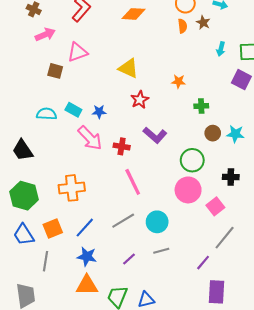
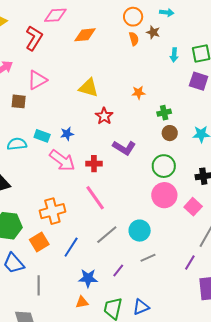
brown circle: (213, 133) -> (170, 133), moved
pink line: (133, 182) -> (95, 198), moved
orange square: (53, 228) -> (39, 242), moved
blue star: (87, 256) -> (88, 278), moved
orange triangle: (87, 285) -> (82, 302), size x0.6

